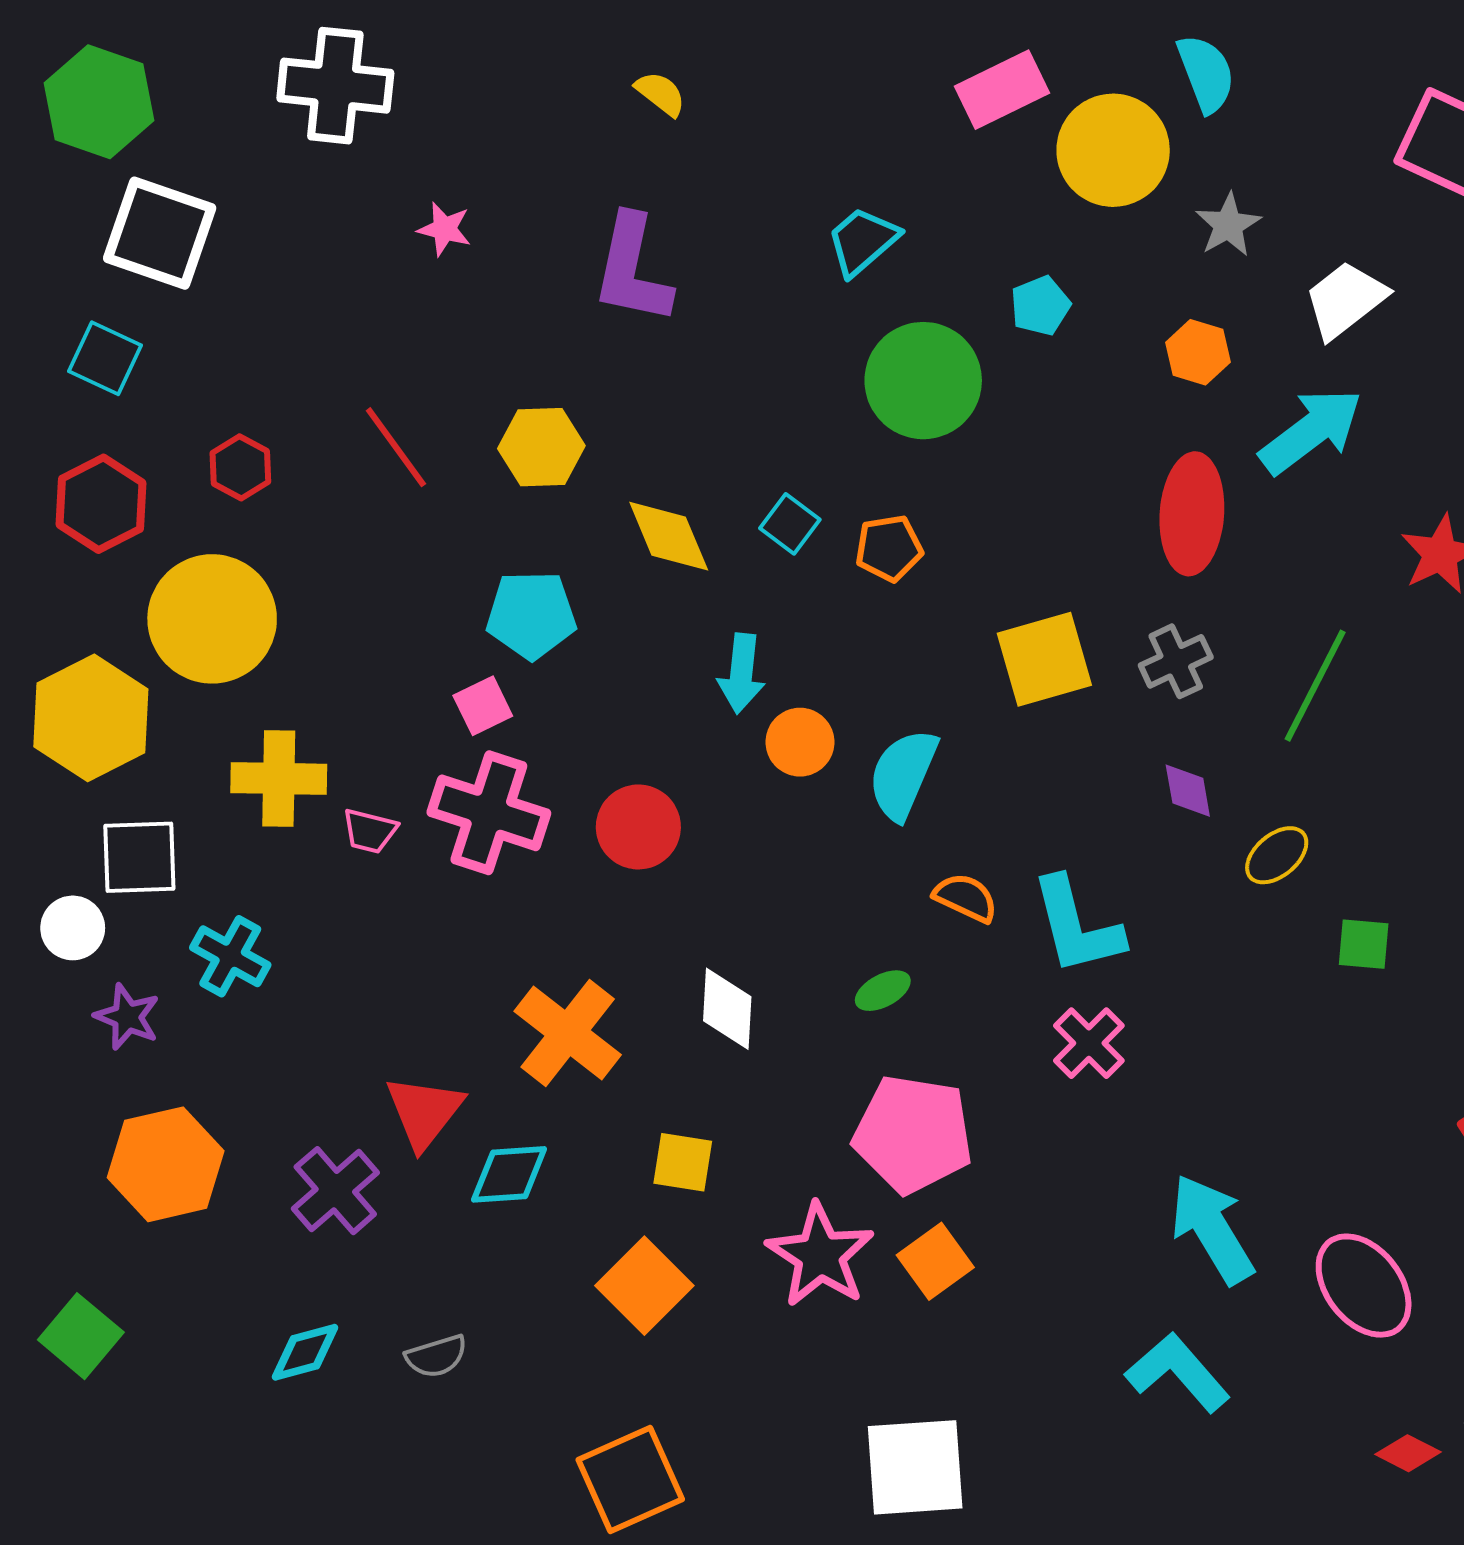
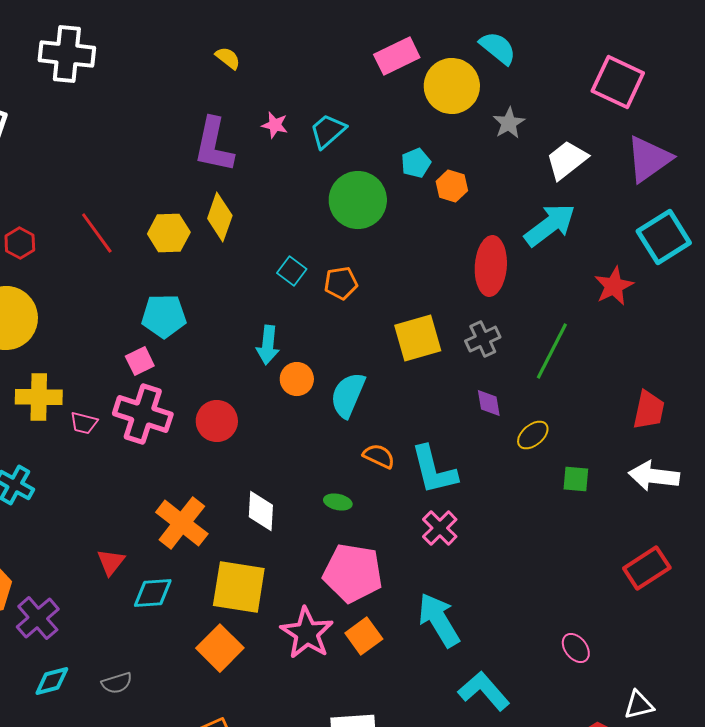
cyan semicircle: (1206, 73) -> (498, 48), turned -30
pink star: (444, 229) -> (275, 125), moved
orange hexagon: (1198, 352) -> (452, 186), moved
yellow diamond: (669, 536) -> (220, 217), moved, turned 42
green ellipse: (883, 991) -> (338, 502), turned 40
red triangle: (424, 1112) -> (111, 562), size x0.7
yellow square: (683, 1162) -> (239, 587), size x1.8
purple cross: (335, 1191) -> (38, 618), moved
cyan arrow: (1212, 1229) -> (439, 620), moved
pink ellipse: (1364, 1286) -> (576, 648), size x0.6

